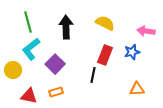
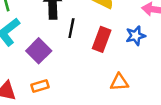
black line: (93, 75) -> (71, 28), moved
orange triangle: (137, 89) -> (119, 82), moved

